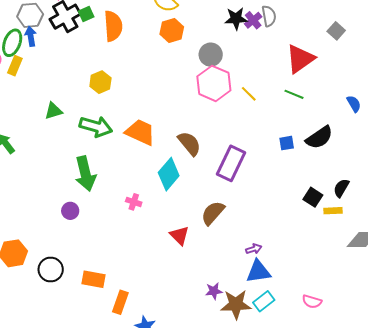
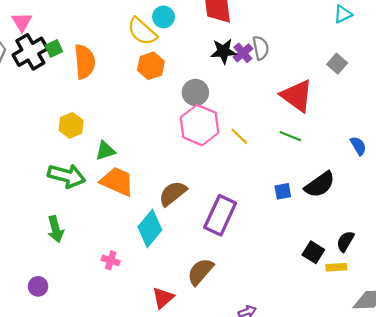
red triangle: (300, 59) -> (297, 96), turned -48
green triangle: (53, 111) -> (105, 151), moved
brown semicircle: (189, 143) -> (173, 193), turned -88
green arrow: (85, 174) -> (56, 229), size x0.7
purple circle: (70, 211) -> (38, 286), moved
red triangle: (179, 236) -> (163, 298), turned 35

